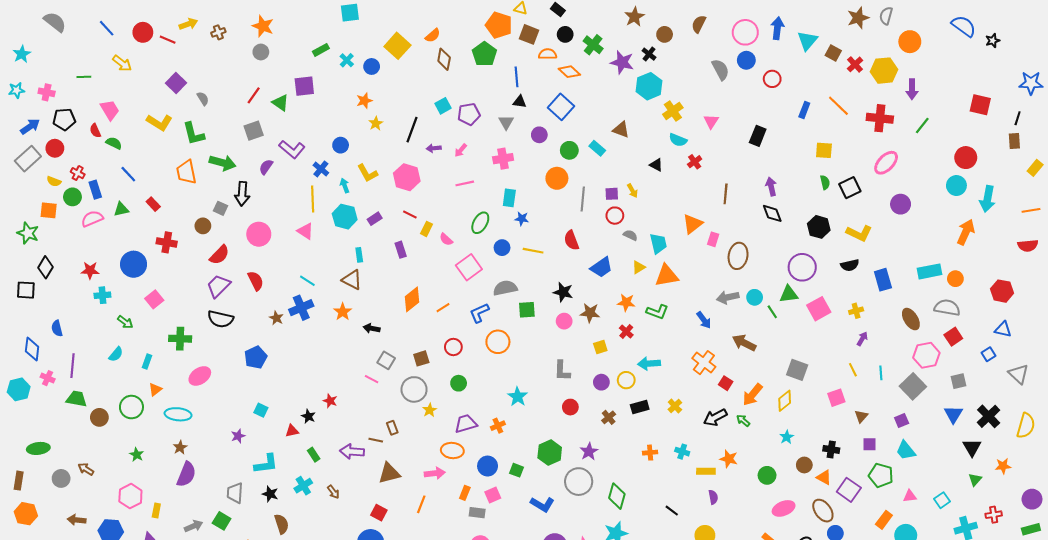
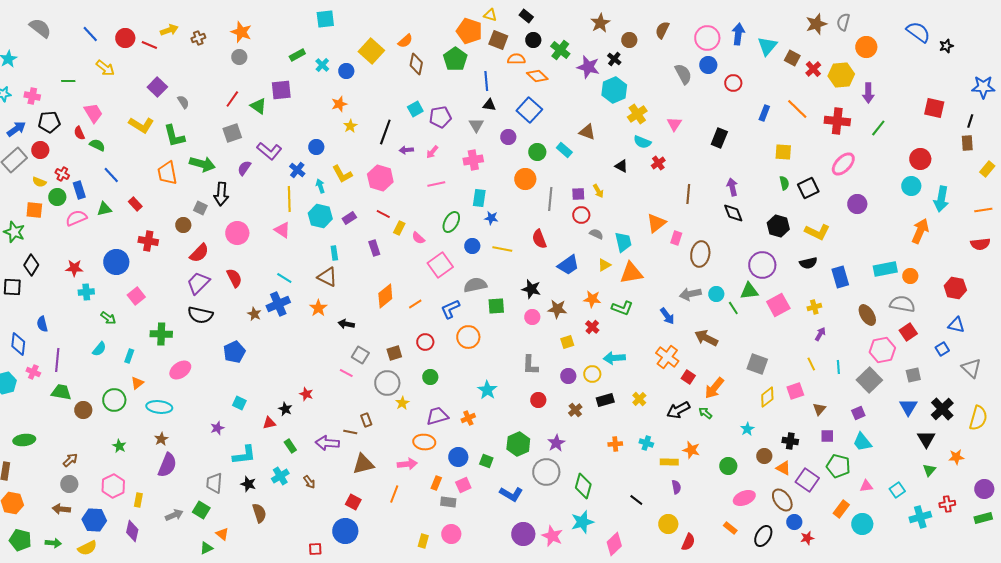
yellow diamond: (785, 401) -> (767, 397), moved
brown arrow: (86, 469) -> (70, 460), turned 105
gray circle: (61, 478) -> (69, 484), moved

